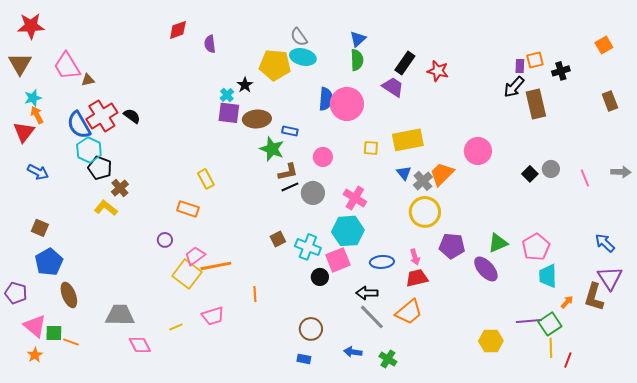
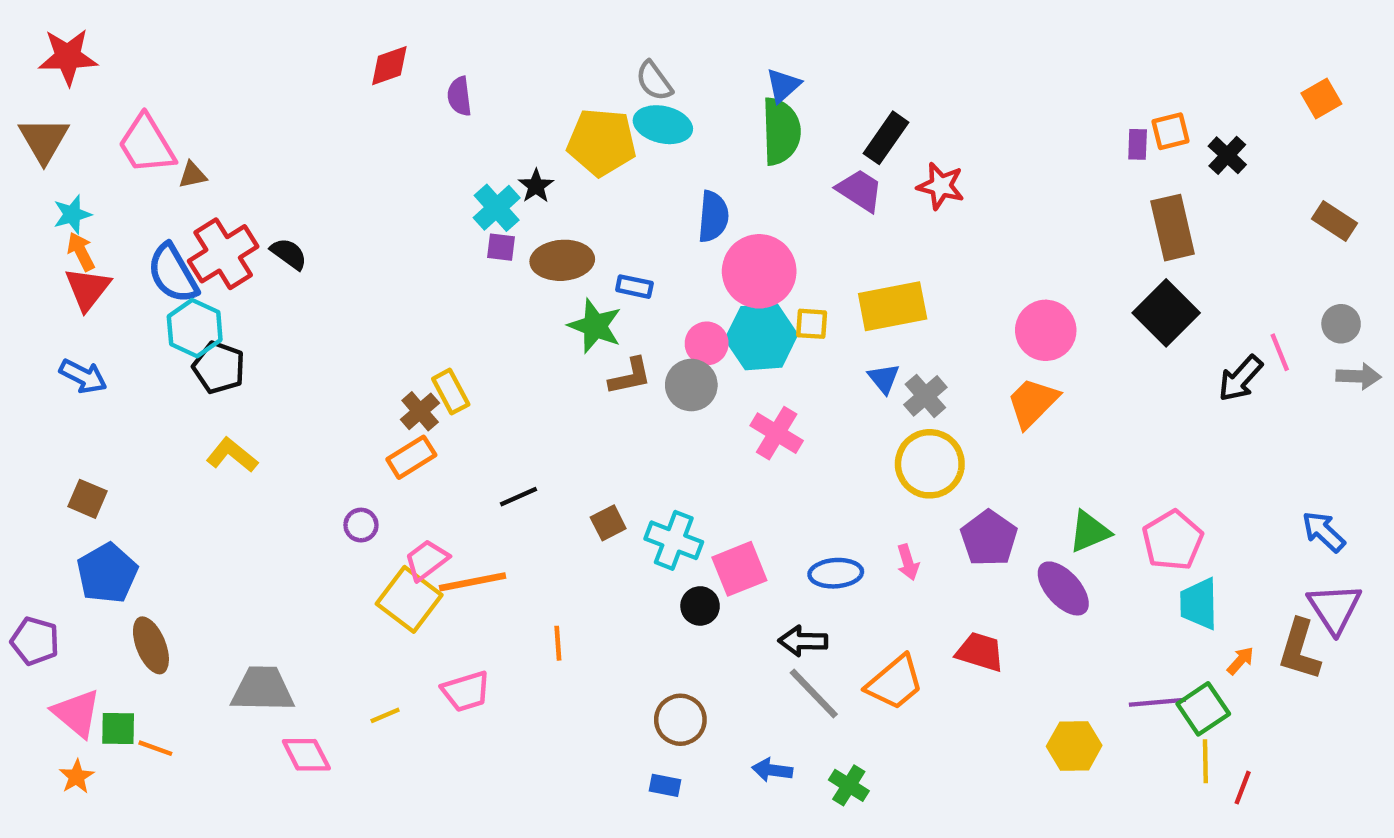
green semicircle: (357, 60) -> (781, 131), size x1.4
red star: (438, 71) -> (941, 186), moved
black cross: (561, 71) -> (1227, 155), turned -30
black arrow: (514, 87) -> (1240, 378), moved
cyan cross: (227, 95) -> (497, 208), size x1.5
brown rectangle: (610, 101) -> (1334, 221), turned -36
pink circle: (347, 104) -> (759, 271), moved
purple square: (229, 113) -> (501, 247), size x0.6
red triangle: (24, 132) -> (88, 289), moved
gray circle: (551, 169) -> (1341, 324), moved
orange trapezoid: (442, 174) -> (1033, 403), moved
black square: (530, 174) -> (1166, 313), moved, size x1.8
pink line: (585, 178) -> (1280, 352), moved
black line: (290, 187) -> (518, 497), moved
brown cross: (120, 188) -> (420, 411), moved
gray circle: (313, 193) -> (691, 385), moved
orange rectangle: (188, 209) -> (411, 457), turned -50
cyan hexagon: (348, 231) -> (761, 337), moved
purple pentagon: (452, 246) -> (989, 538), turned 30
red trapezoid: (417, 278) -> (980, 652), moved, turned 30

